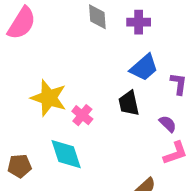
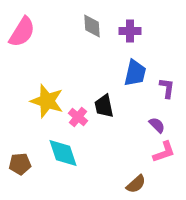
blue trapezoid: (144, 68) -> (135, 73), turned -36
black trapezoid: (129, 103) -> (104, 106), moved

